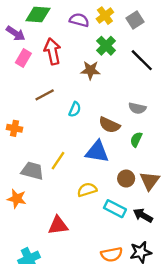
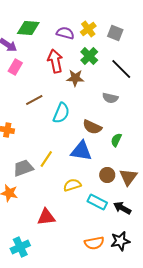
gray square: (135, 20) -> (115, 33), turned -35
red arrow: (52, 51) -> (55, 61), moved
gray semicircle: (137, 108) -> (110, 98), moved
cyan semicircle: (75, 109) -> (61, 113), size x1.5
gray trapezoid: (32, 171) -> (23, 168), turned -35

